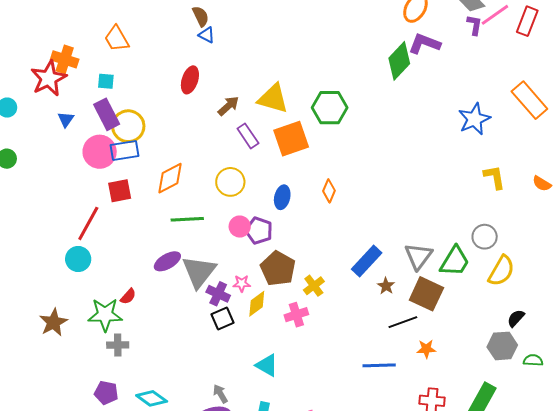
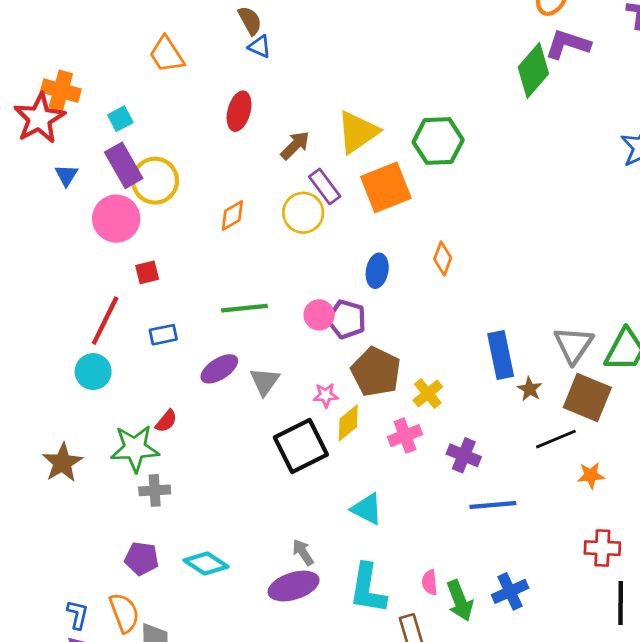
orange trapezoid: (117, 39) -> (167, 54), moved
cyan square: (106, 81) -> (120, 119), turned -30
yellow triangle: (273, 99) -> (358, 132), turned -48
blue rectangle: (125, 150) -> (163, 335), moved, size x0.7
orange diamond: (170, 178) -> (232, 216), moved, size x0.7
yellow circle: (230, 182) -> (303, 213), moved
red square: (120, 191) -> (147, 272), size x0.7
blue rectangle: (367, 261) -> (501, 355), turned -52
gray triangle: (199, 272) -> (265, 381), size x0.6
purple cross: (218, 294) -> (464, 455), moved
black square: (222, 319) -> (301, 446), size x1.6
blue line: (379, 365) -> (493, 505), moved

